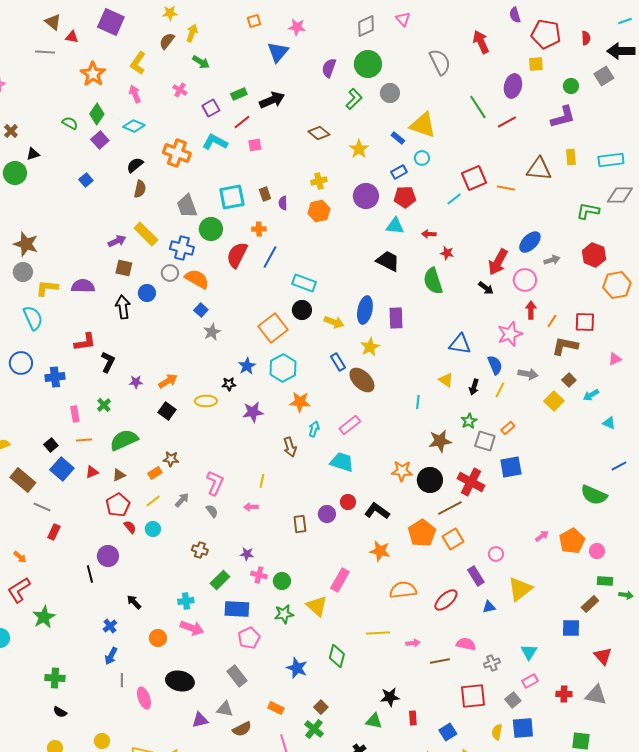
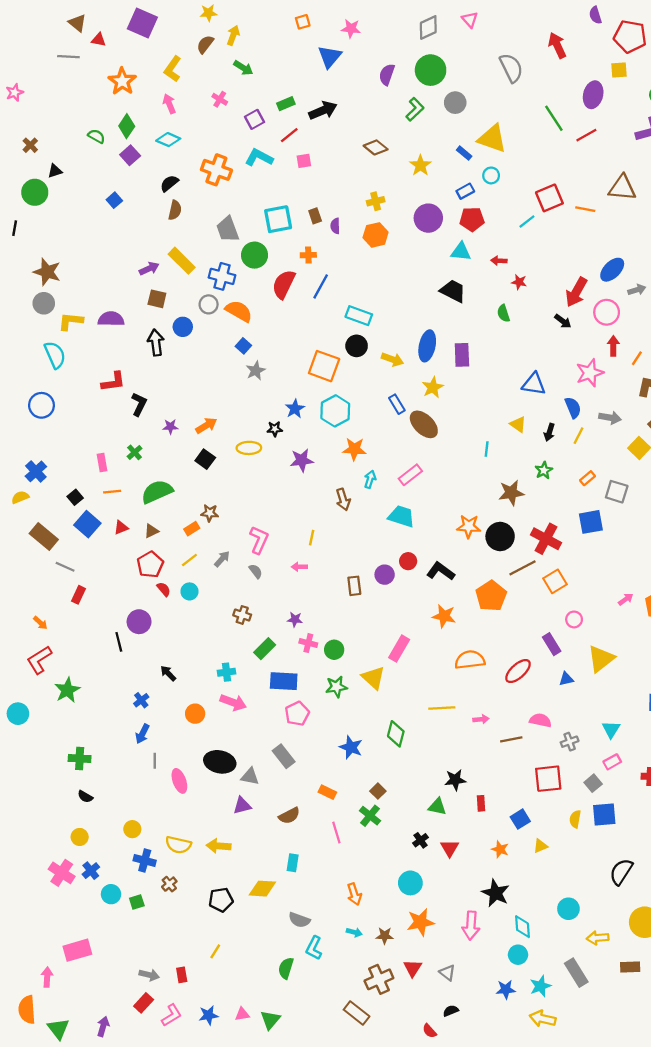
green semicircle: (433, 281) -> (503, 313), size x0.6
orange square: (273, 328) -> (324, 366), turned -32
blue cross: (55, 377) -> (36, 471), moved, turned -36
gray square: (485, 441) -> (617, 492), moved
orange square: (453, 539) -> (555, 581), moved
gray triangle: (225, 709) -> (250, 776), moved

